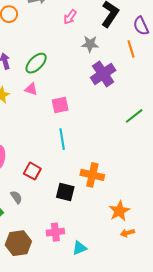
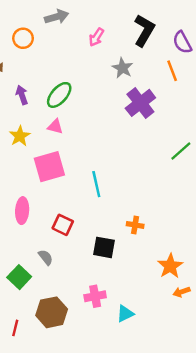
gray star: (90, 44) -> (123, 68), turned 30
pink square: (60, 105) -> (49, 167), moved, size x1.5
orange cross: (92, 175) -> (135, 225), size x0.6

